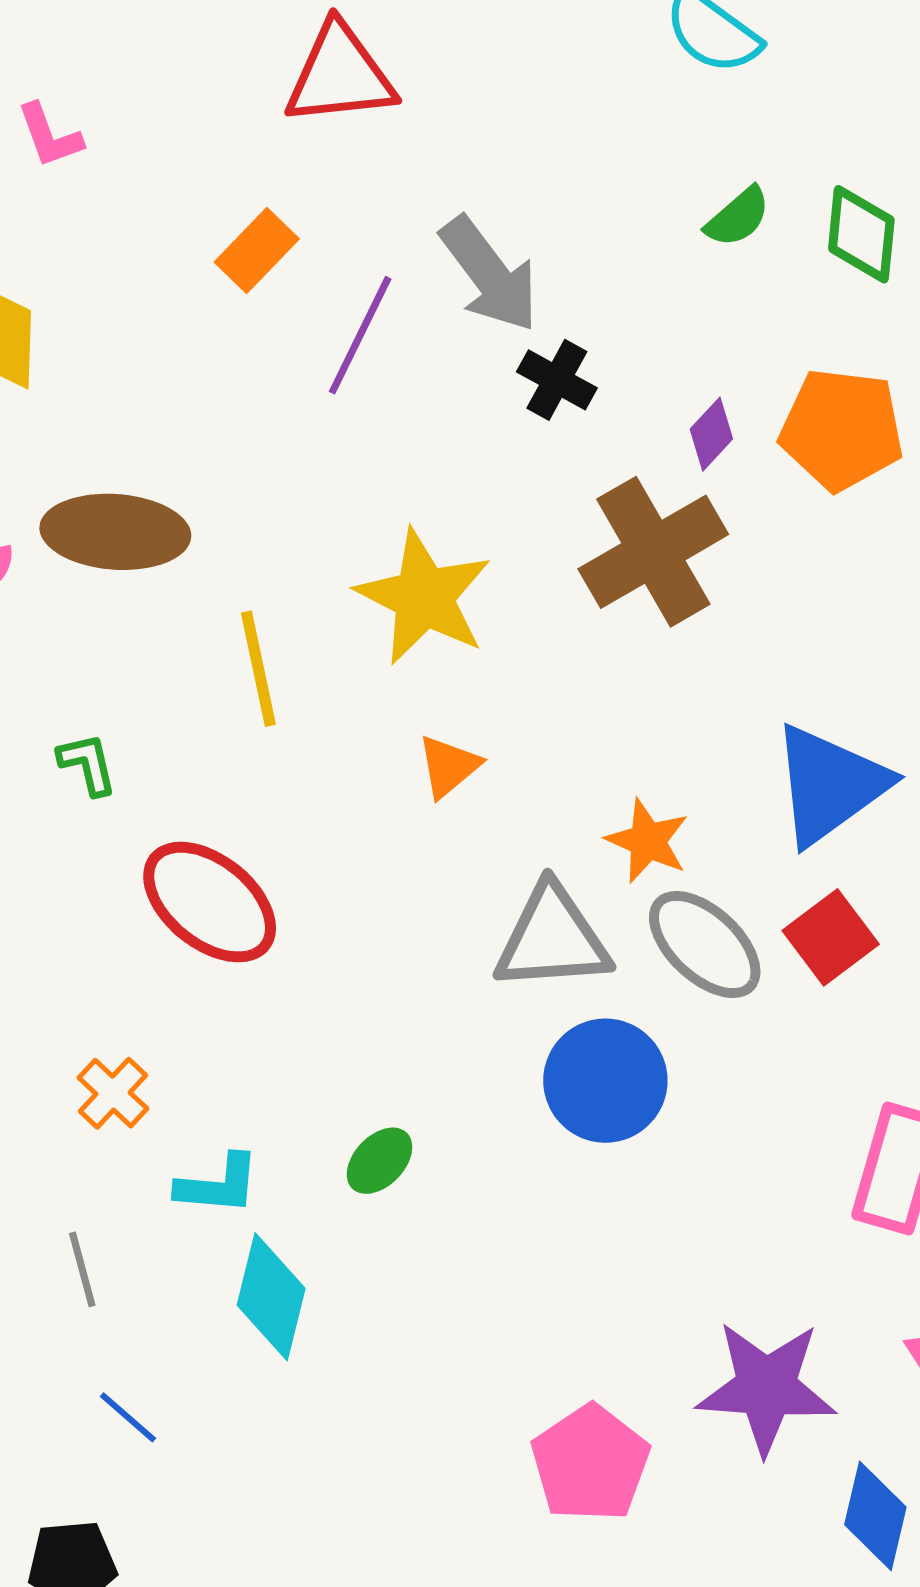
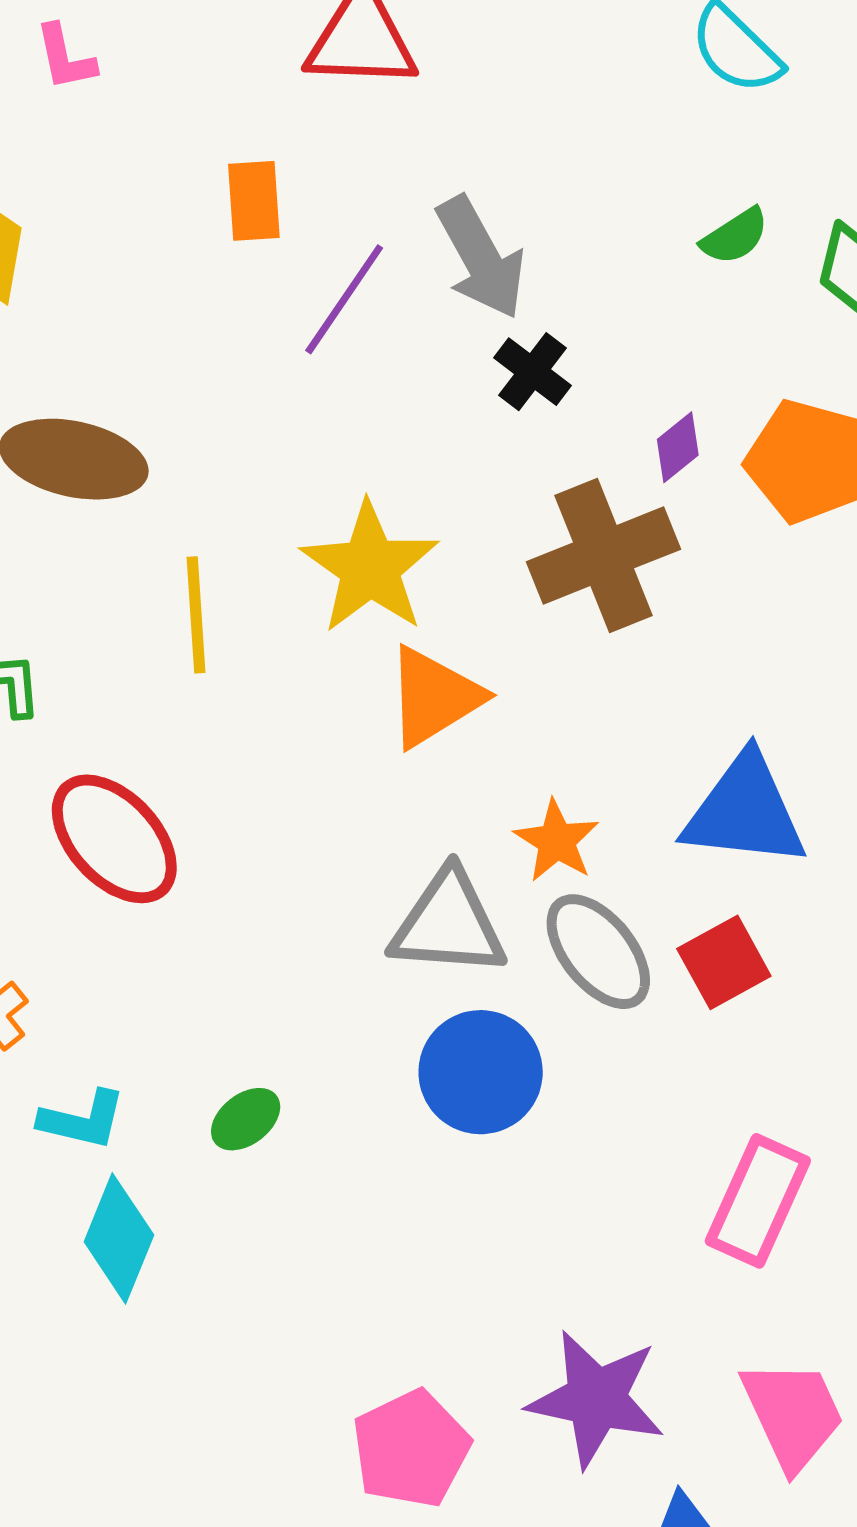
orange rectangle: (257, 251) -> (254, 201), turned -56
orange triangle: (449, 766) -> (434, 697), moved, size x1.6
blue triangle: (830, 785) -> (745, 811), turned 34

